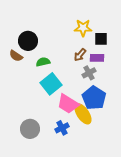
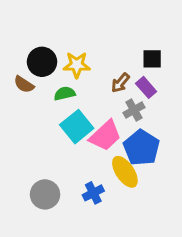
yellow star: (83, 28) -> (77, 65), moved
purple rectangle: (97, 58) -> (146, 87), turned 48
pink trapezoid: (68, 104) -> (105, 136), moved, turned -75

